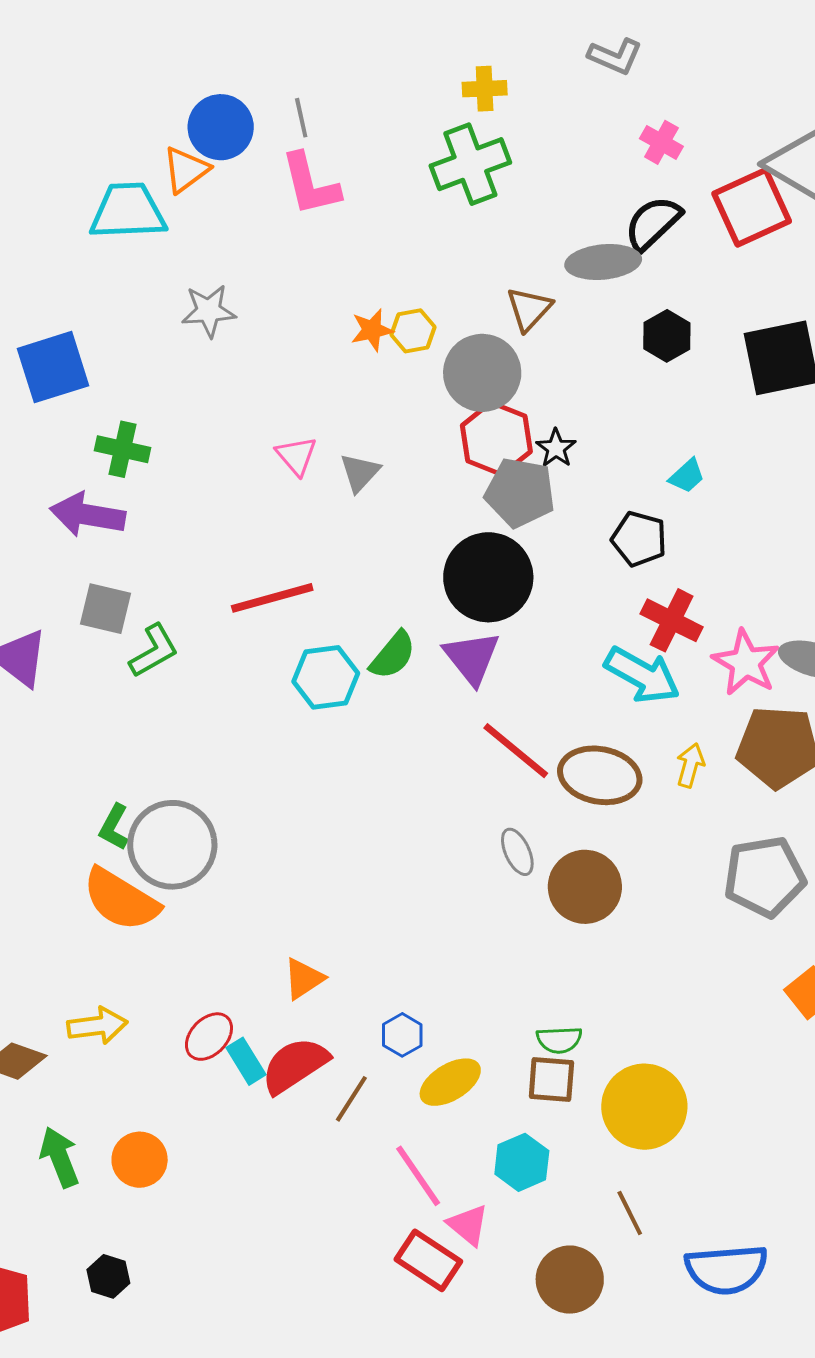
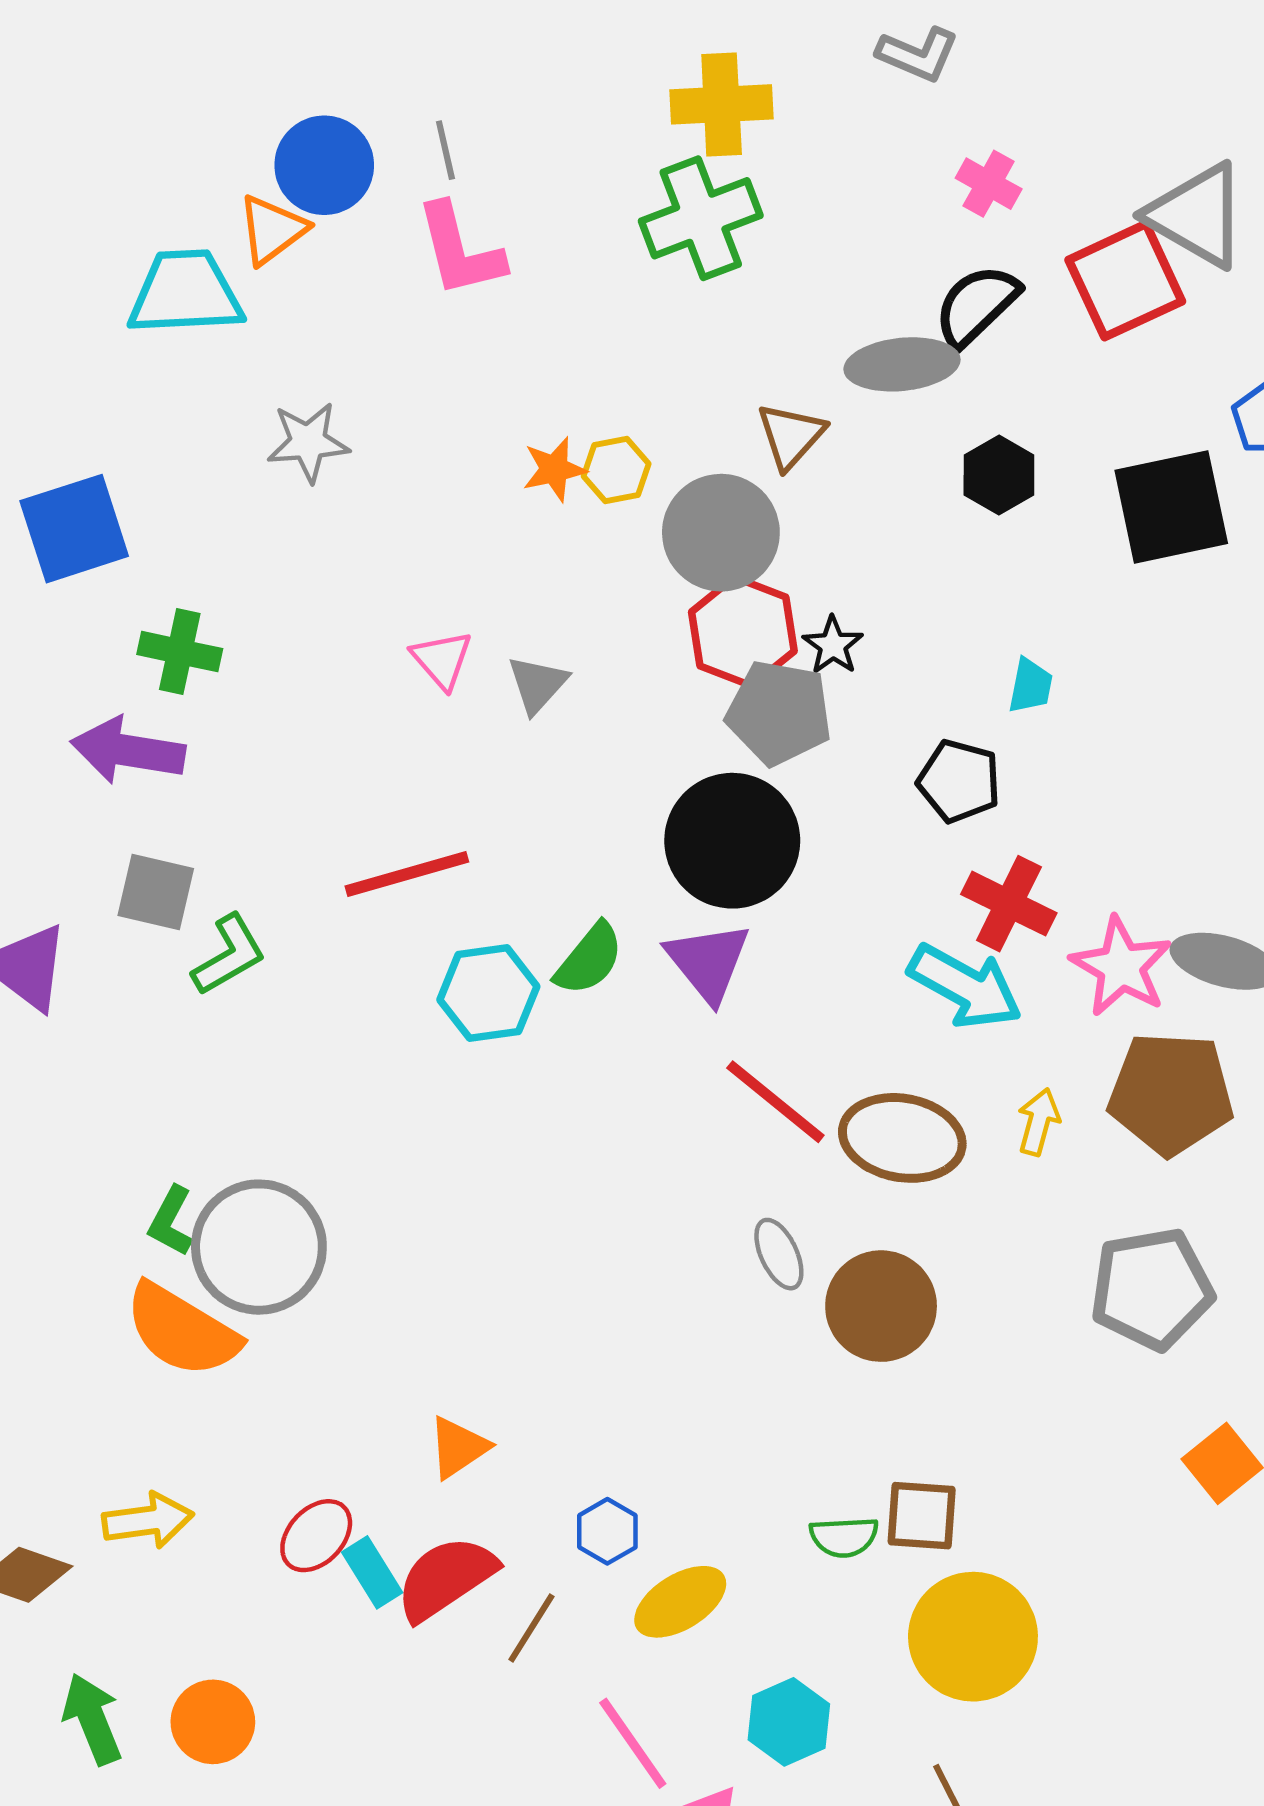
yellow cross: (485, 89) -> (722, 104), size x1.5
cyan trapezoid: (687, 476) -> (1030, 686), turned -36
brown square: (551, 1080) -> (922, 1516), moved

